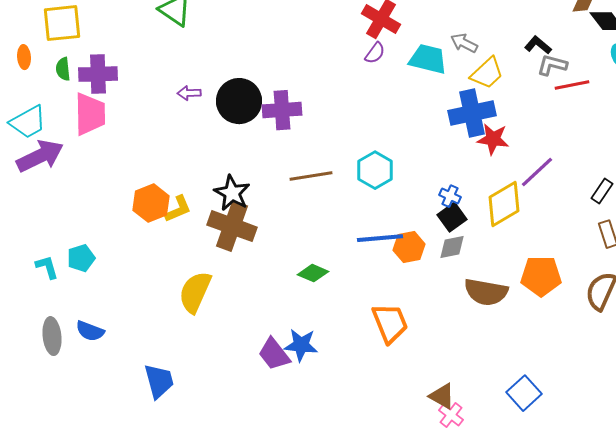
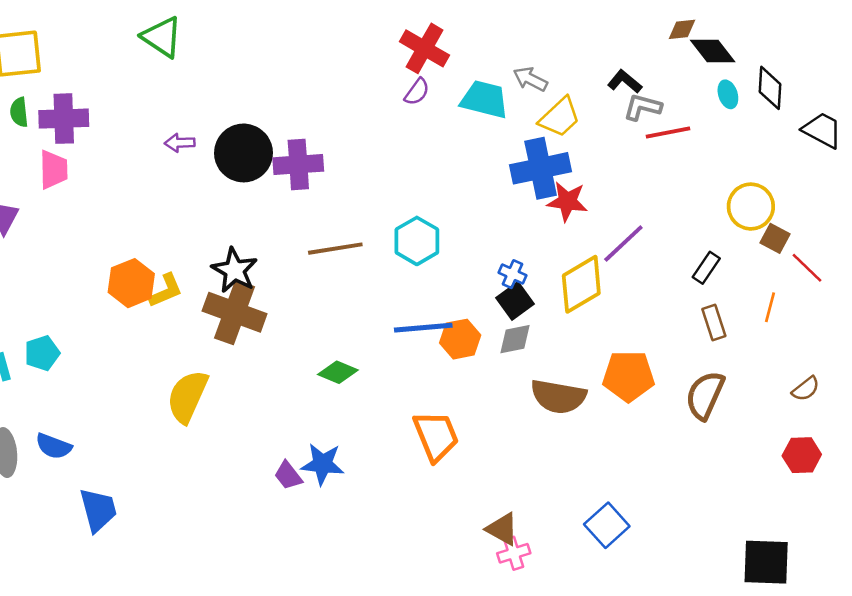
pink trapezoid: (90, 114) -> (54, 170), size x0.7
purple trapezoid: (274, 354) -> (288, 476), size x0.7
blue trapezoid: (159, 381) -> (98, 510), moved
pink cross: (451, 415) -> (514, 553), turned 35

